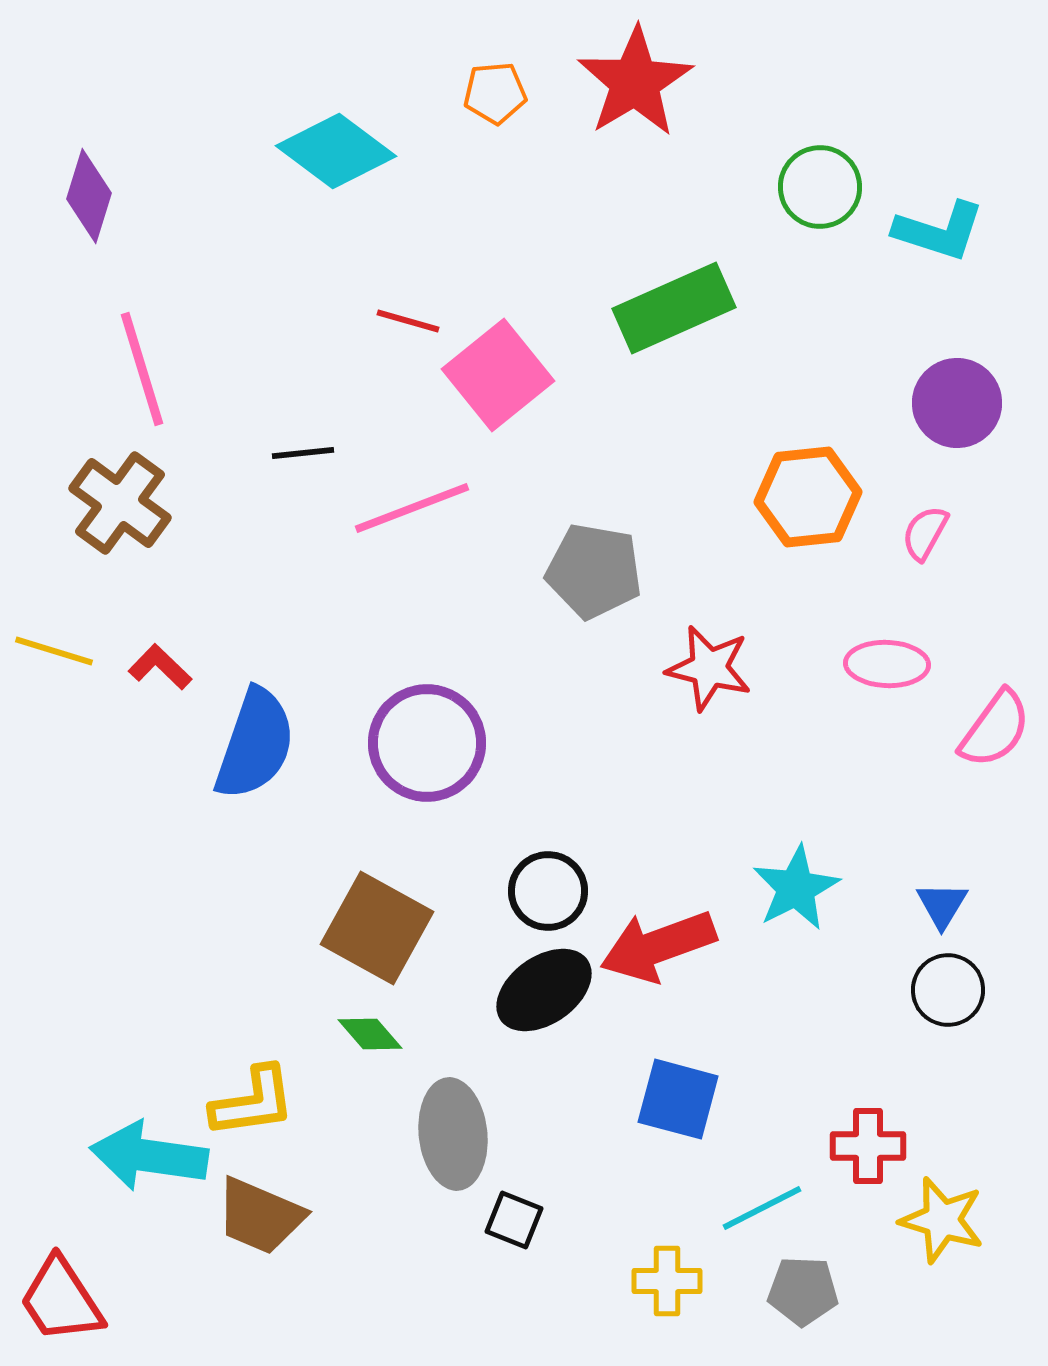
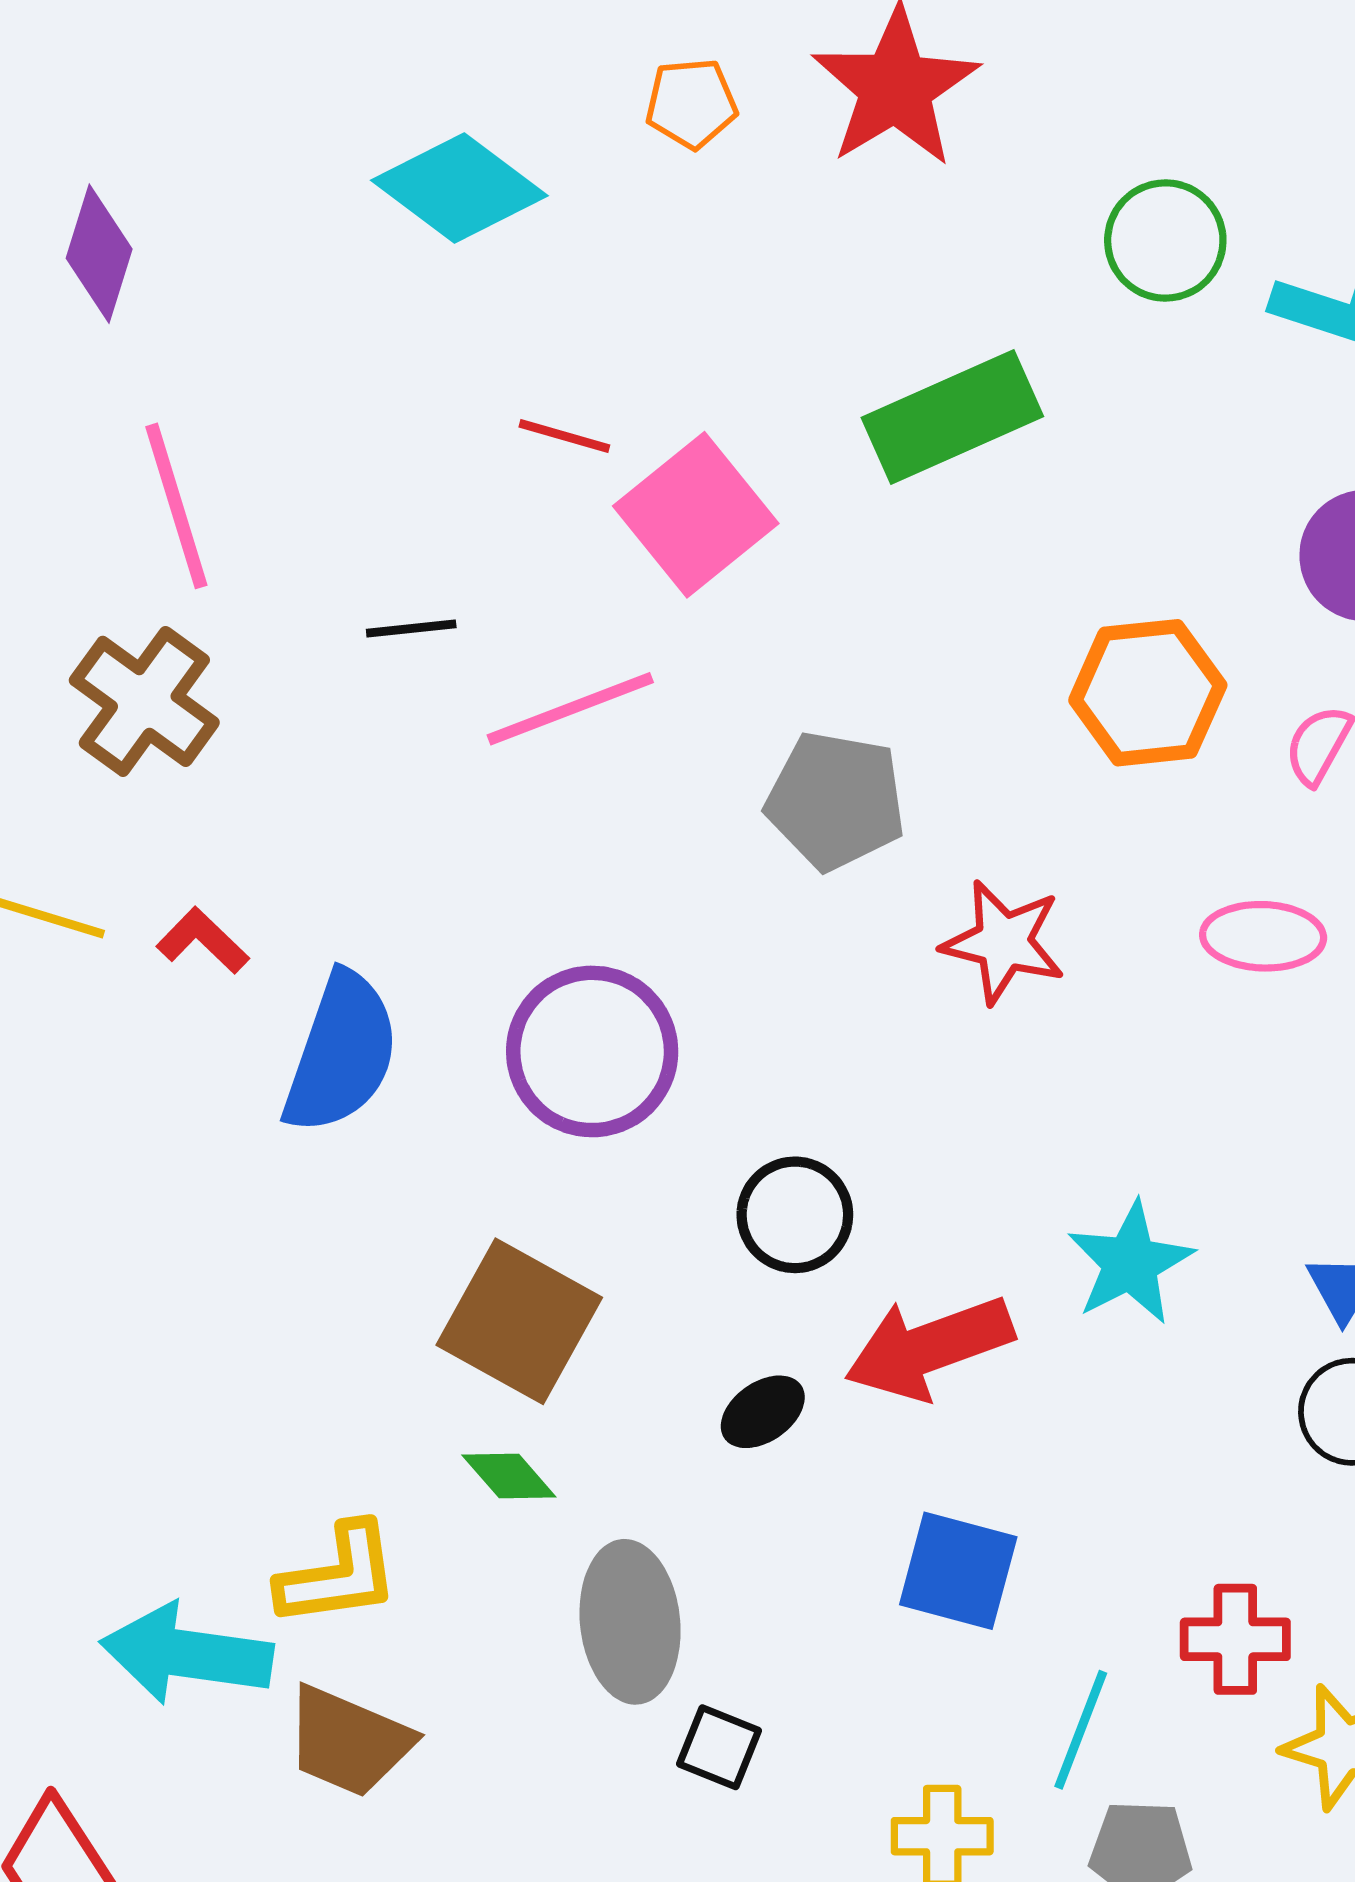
black circle: (548, 891) -> (795, 1215), moved
black ellipse: (544, 990) -> (763, 1412), size x0.6
cyan line: (762, 1208) -> (1081, 1730), turned -42

